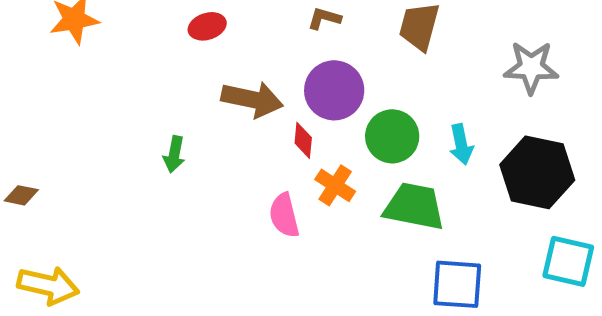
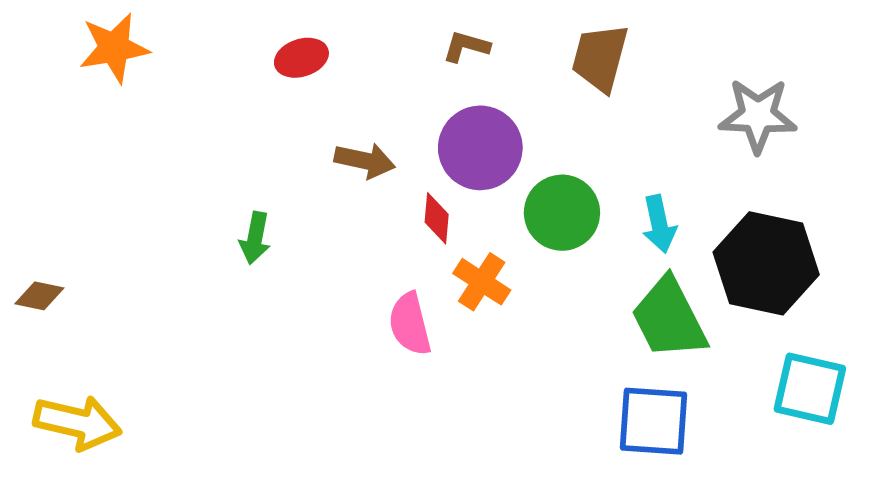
brown arrow: (252, 99) -> (365, 161), size x0.7
green trapezoid: (414, 206) -> (669, 318), moved, turned -128

